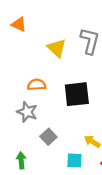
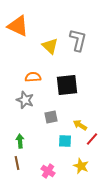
orange triangle: (19, 24) -> (18, 26), size x1.6
gray square: (48, 137) -> (51, 117), moved, turned 32

